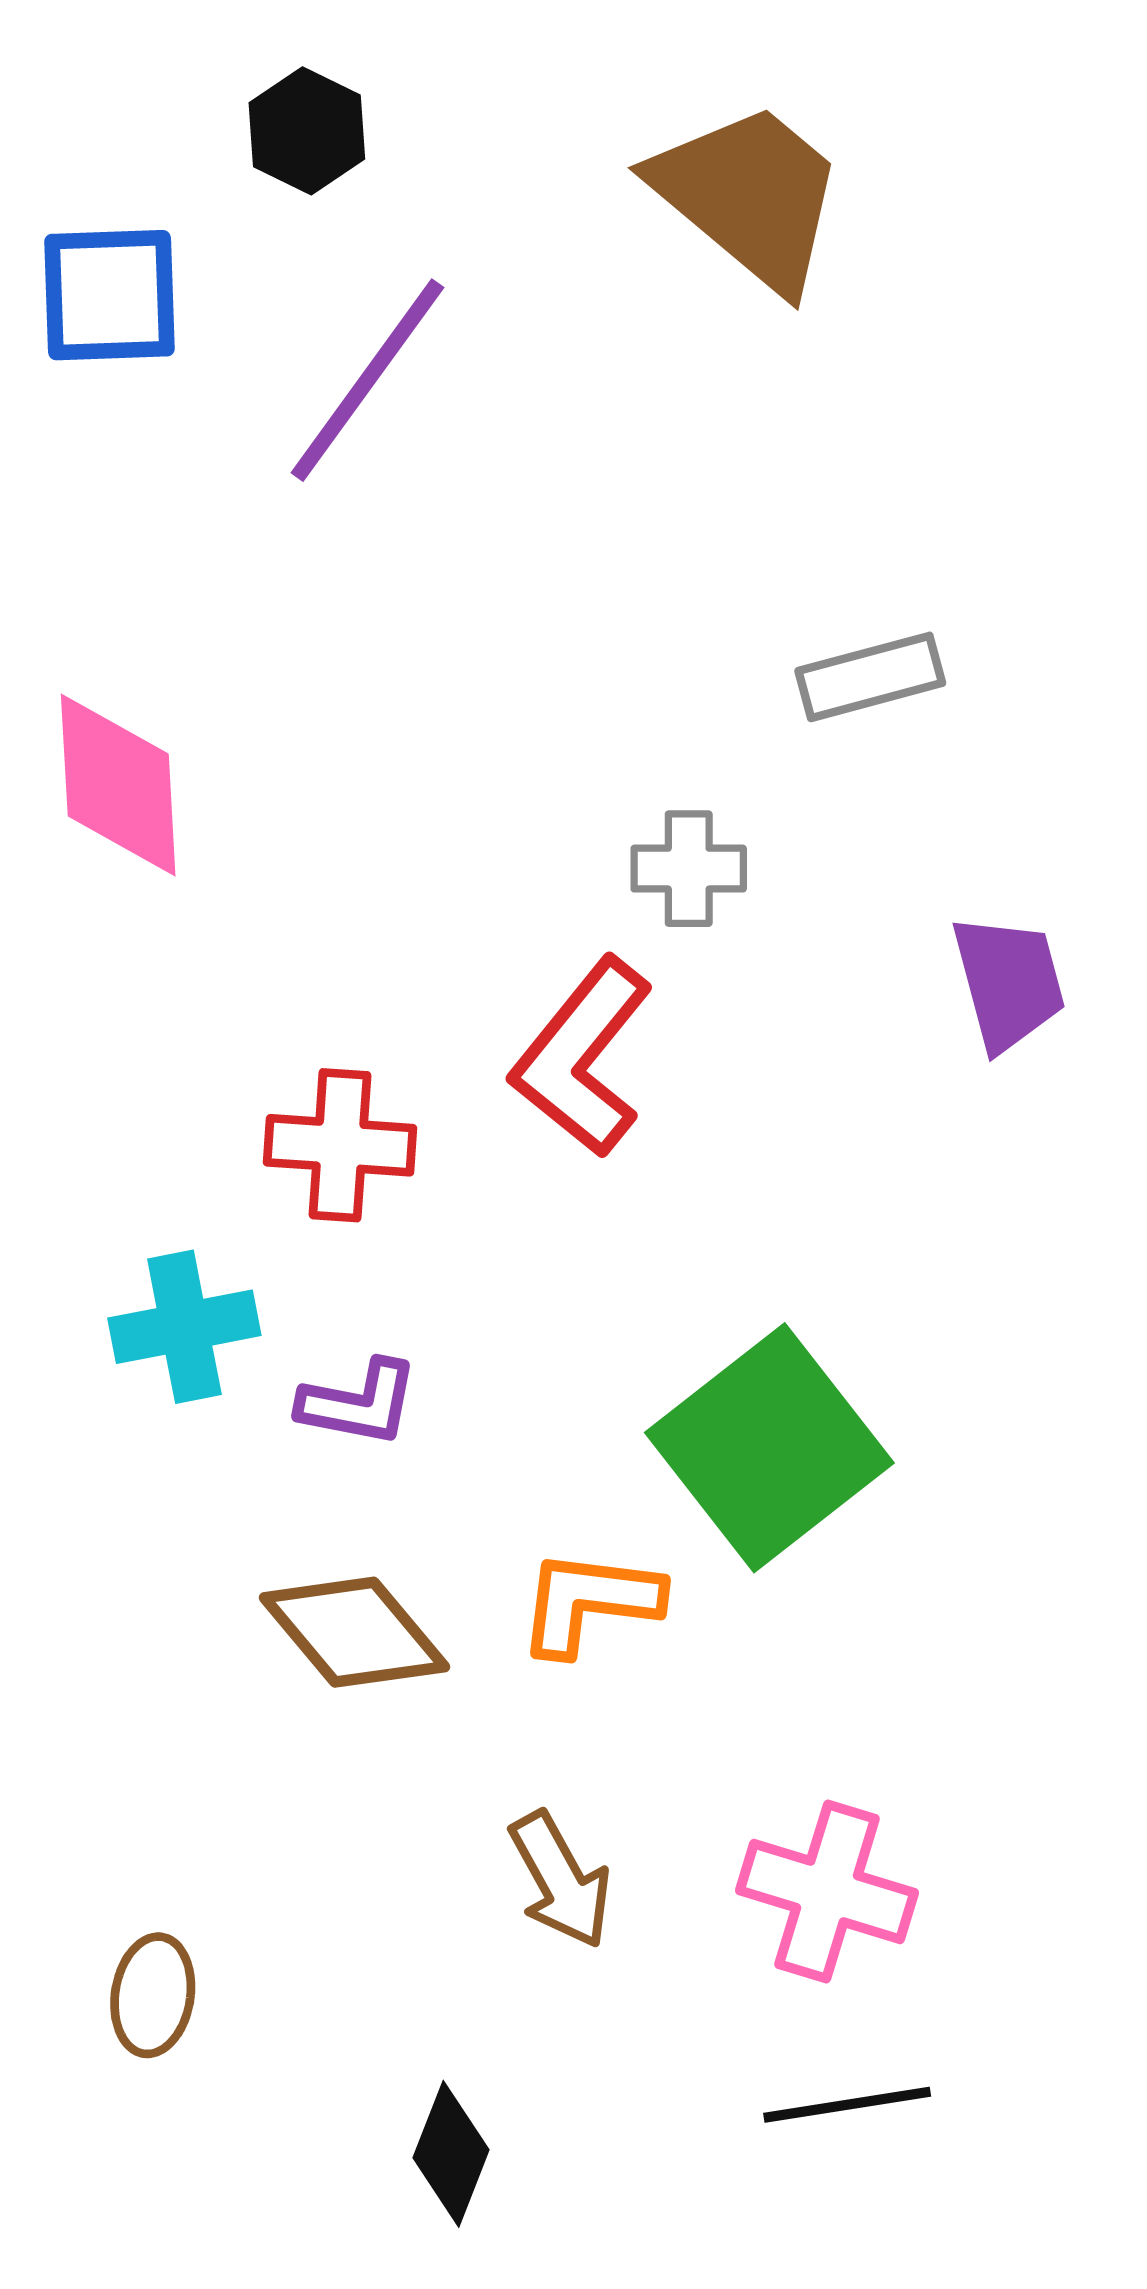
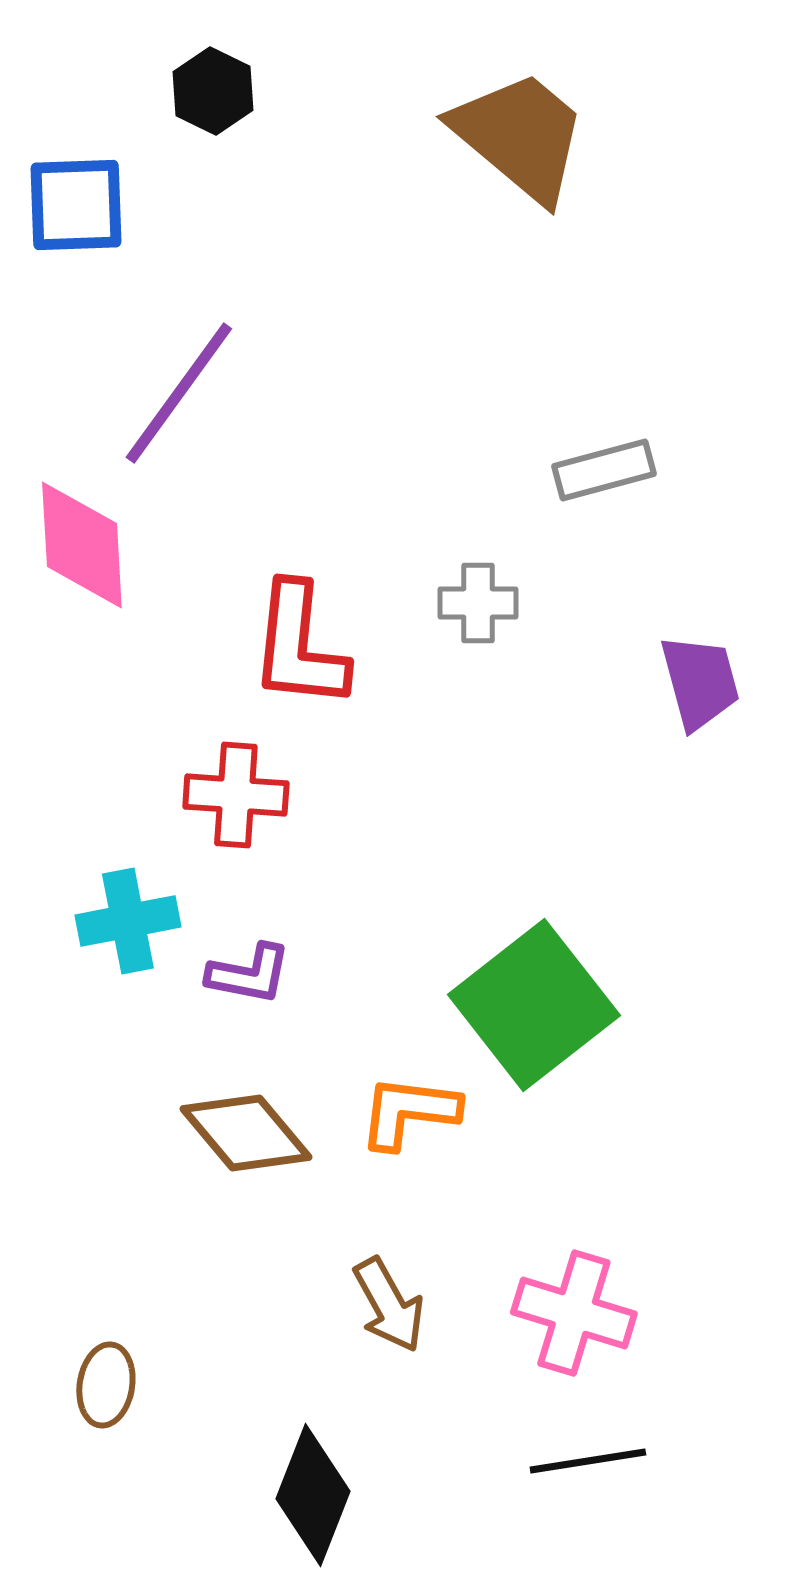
purple line: (367, 380) -> (179, 393), moved
red L-shape: (582, 1057) -> (299, 646), moved, turned -33
black diamond: (451, 2154) -> (313, 1495), size x1.4

